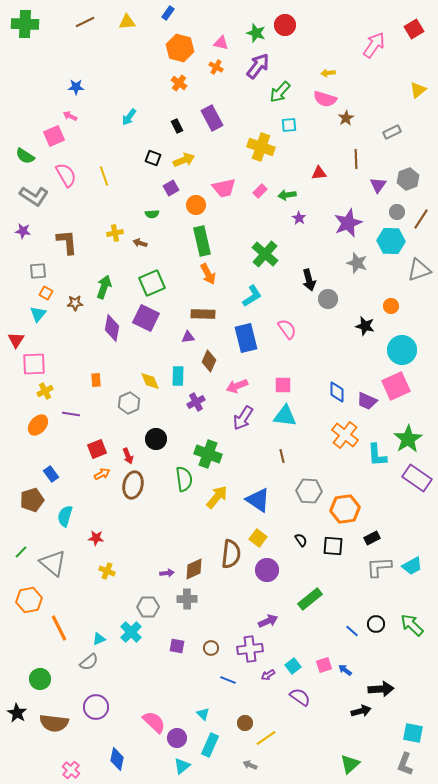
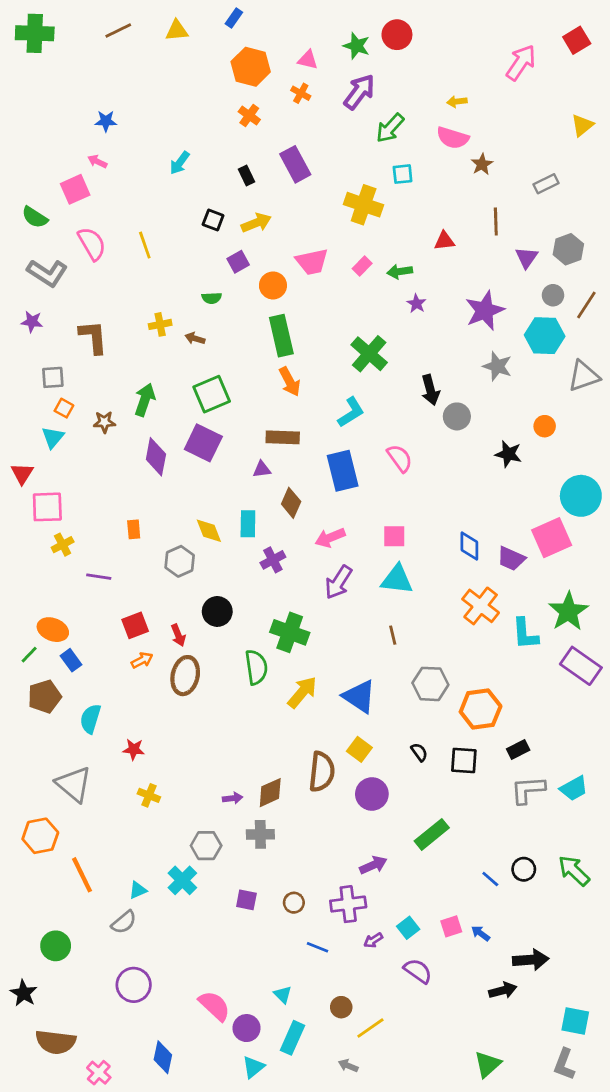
cyan circle: (402, 350) -> (581, 496), moved
orange ellipse: (38, 425) -> (53, 630), moved, turned 70
green line: (21, 552) -> (29, 655), moved
brown semicircle: (54, 723) -> (56, 1042), moved

